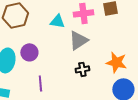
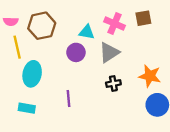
pink cross: (83, 13) -> (114, 24), turned 30
purple circle: (29, 52) -> (76, 52), moved

